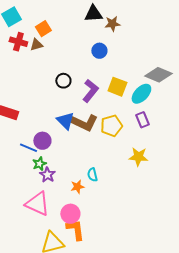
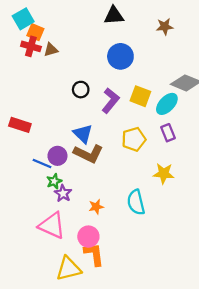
brown star: (112, 24) -> (165, 27), moved
orange square: (43, 29) -> (35, 32), moved, turned -35
blue circle: (99, 51) -> (120, 56), size x1.5
brown L-shape: (84, 123) -> (88, 154), moved
cyan semicircle: (92, 175) -> (136, 202), moved, size x1.6

